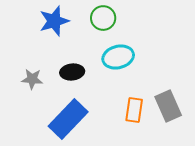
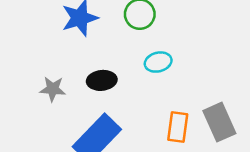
cyan ellipse: (118, 57) -> (158, 62), size x0.7

